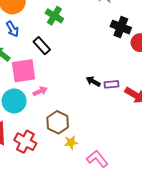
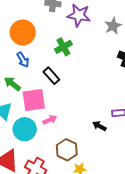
green cross: (54, 16) -> (63, 47), turned 30
black arrow: (93, 81) -> (99, 126), moved

